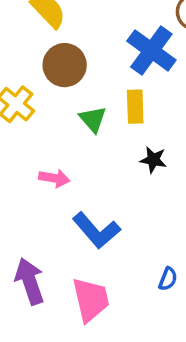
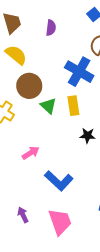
green triangle: (93, 119) -> (48, 106), moved
pink arrow: (54, 178) -> (31, 153), turned -36
purple arrow: (30, 281) -> (23, 215), size x0.6

